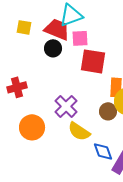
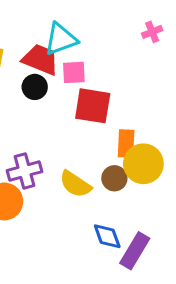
purple cross: (66, 106) -> (25, 171), moved, turned 30
yellow semicircle: (79, 131) -> (75, 184), moved

